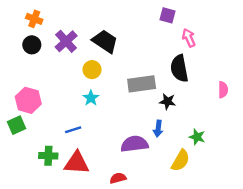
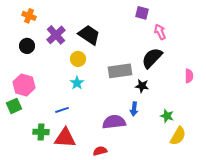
black circle: (32, 45) -> (27, 46), moved
black semicircle: (179, 68) -> (152, 58), turned 55
yellow semicircle: (180, 160) -> (178, 136), moved

